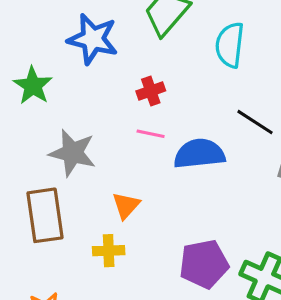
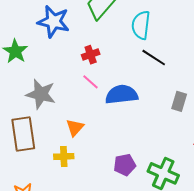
black line: (255, 122) -> (154, 58), moved
pink line: (151, 134) -> (90, 82), turned 30
purple pentagon: (204, 264) -> (125, 165), size x0.7

